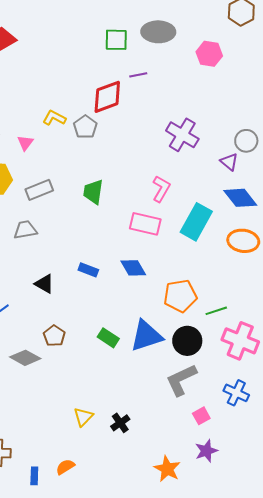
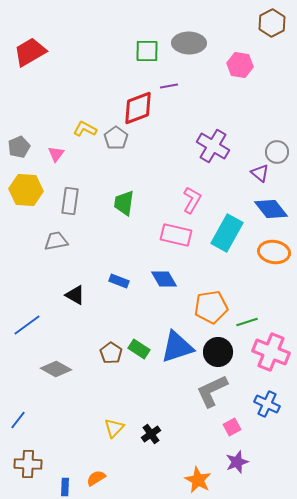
gray rectangle: (39, 190) -> (70, 201), turned -60
brown pentagon: (54, 336) -> (111, 353), moved

